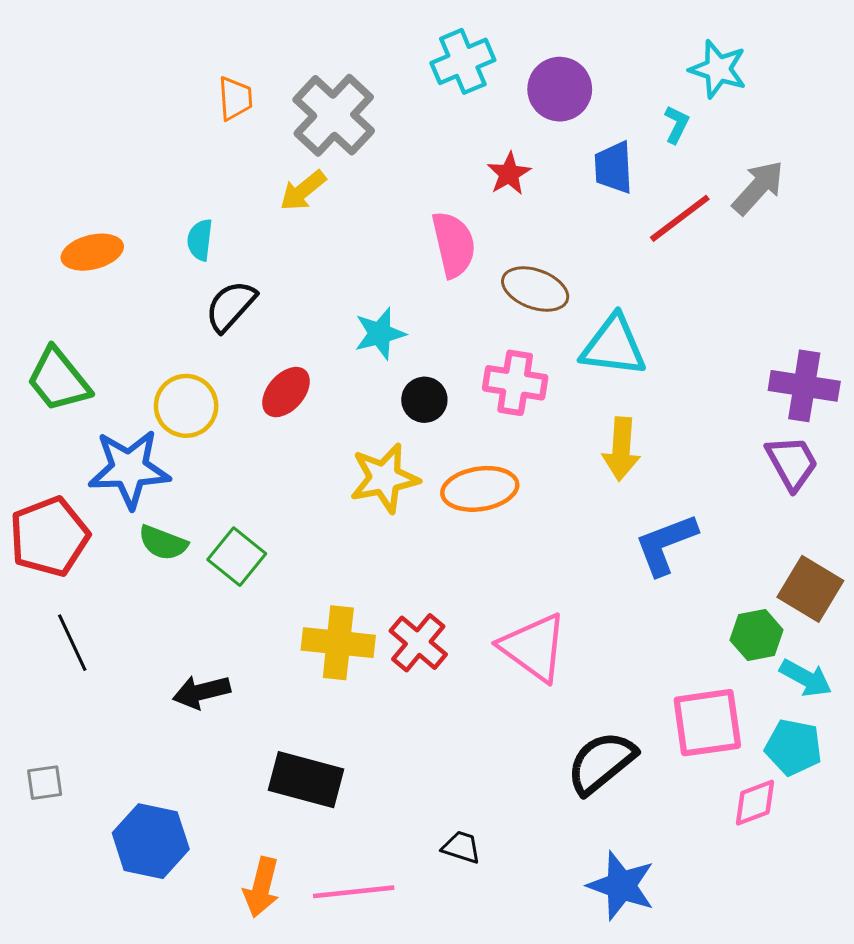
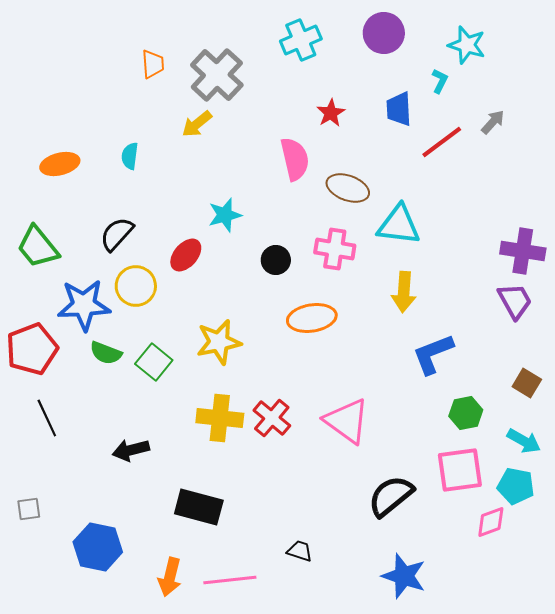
purple circle: (560, 89) -> (384, 33), moved
gray arrow: (758, 188) -> (493, 122), size x0.7
black semicircle: (231, 306) -> (117, 234), moved
cyan star: (380, 334) -> (225, 215), moved
yellow circle: (186, 406) -> (136, 286), moved
yellow star: (384, 478) -> (219, 342), moved
brown square: (810, 589) -> (527, 383), size x0.7
green hexagon: (757, 635) -> (466, 413), moved

